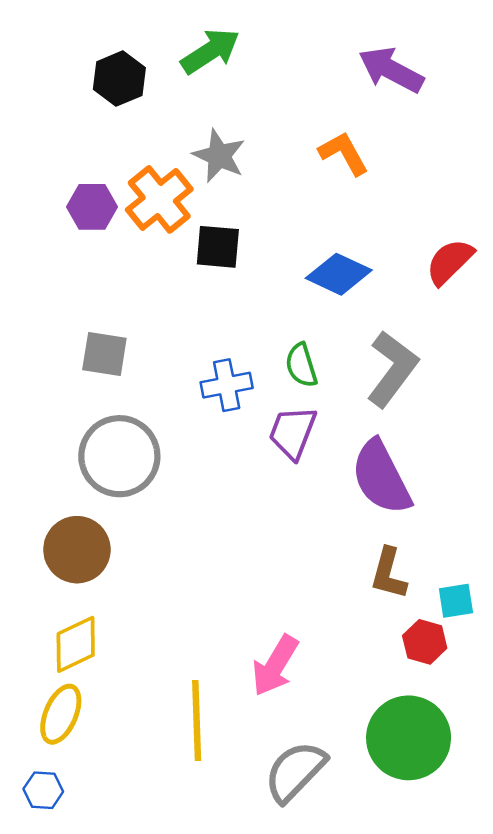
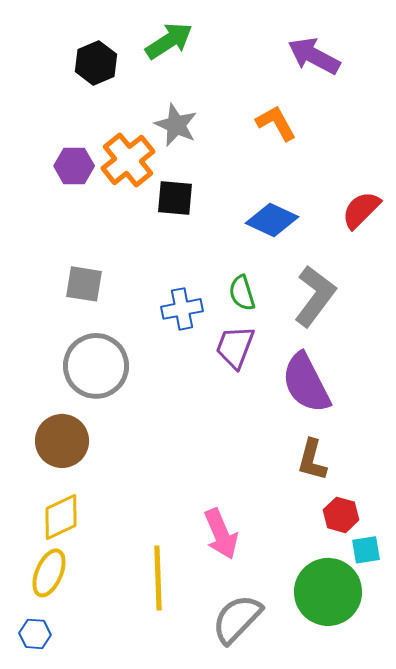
cyan square: (456, 601) -> (366, 550), moved
pink arrow: (275, 666) -> (221, 534), turned -54

